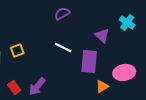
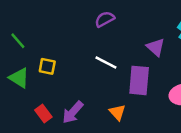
yellow square: (17, 50) -> (47, 66), turned 32
orange triangle: (102, 86) -> (117, 112), moved, turned -40

